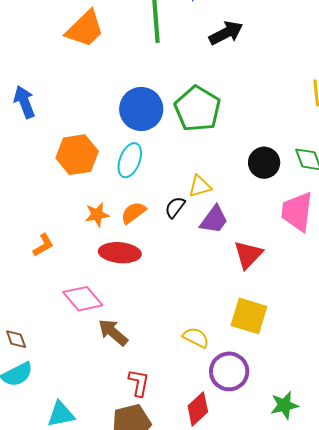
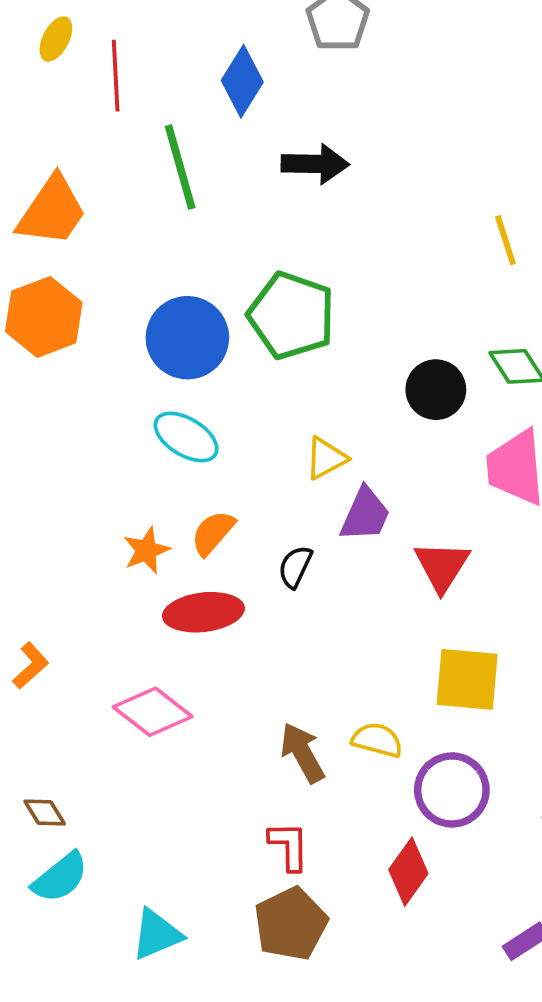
black arrow: (226, 33) -> (315, 164), turned 40
orange hexagon: (77, 155) -> (44, 317), moved
cyan ellipse: (130, 160) -> (186, 437), turned -68
black semicircle: (175, 207) -> (295, 567), moved
orange L-shape: (43, 245) -> (31, 666), moved
brown arrow: (113, 332) -> (302, 753), moved, turned 32

